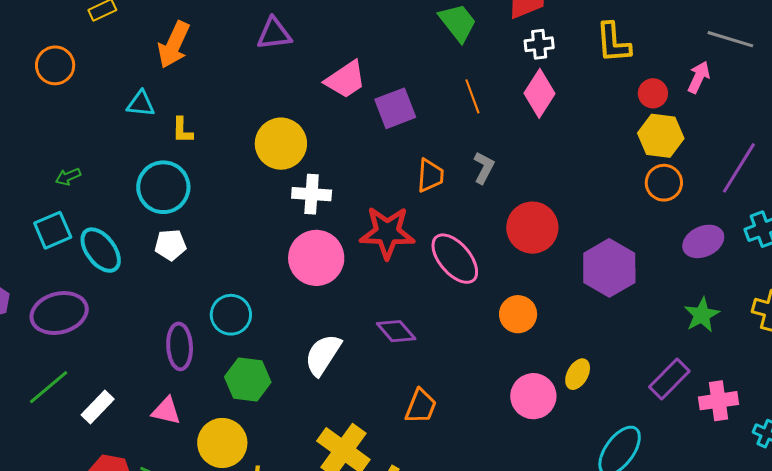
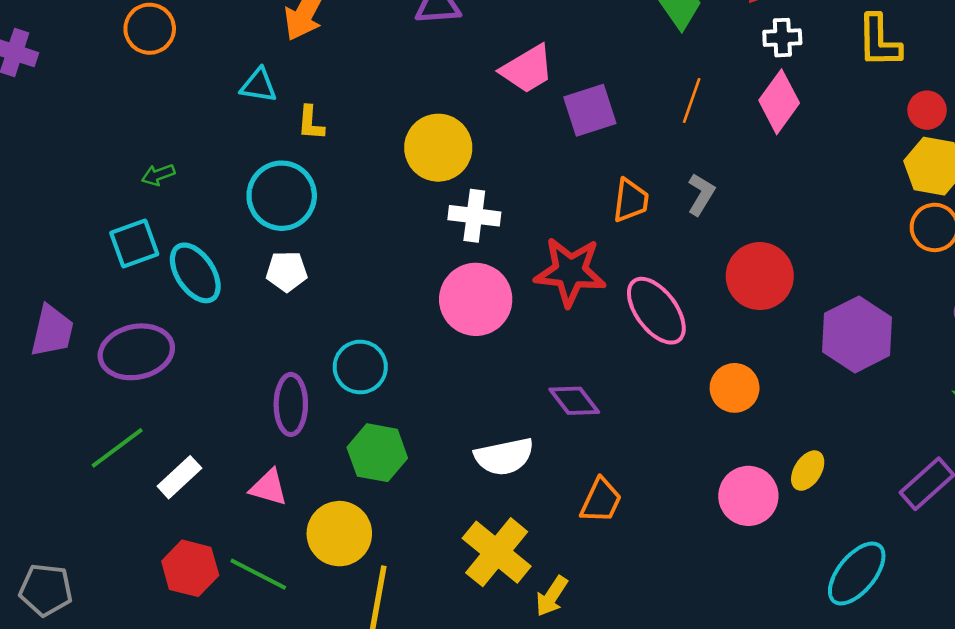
orange line: (472, 96) -> (692, 101), turned 36
white semicircle: (323, 355) -> (504, 457), moved, turned -138

